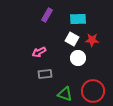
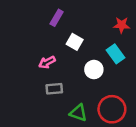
cyan rectangle: (78, 19) -> (116, 54), moved, turned 56
white square: (72, 39) -> (75, 42), moved
red star: (92, 40) -> (122, 25), moved

